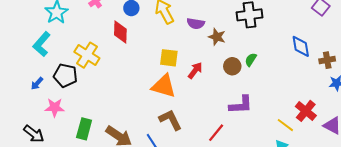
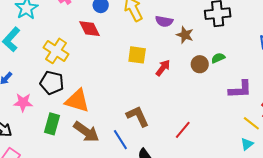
red diamond: (120, 32) -> (89, 29), turned -30
green semicircle: (251, 60) -> (218, 58), turned 32
black pentagon: (65, 75) -> (52, 83), moved
orange triangle: (164, 86) -> (77, 101), moved
purple L-shape: (241, 105) -> (240, 89), moved

